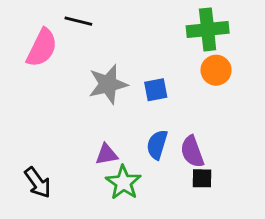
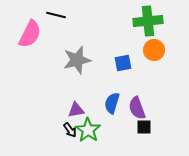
blue square: (156, 90) -> (123, 63), moved
black arrow: (38, 183) -> (70, 130), moved, size x0.7

